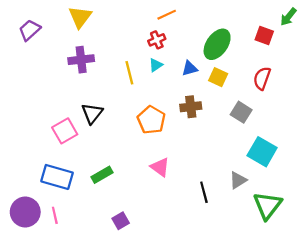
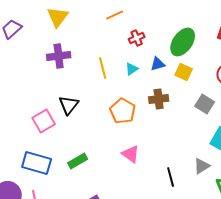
orange line: (167, 15) -> (115, 15), moved
red cross: (157, 40) -> (137, 38), moved
cyan triangle: (156, 65) -> (132, 69), moved

